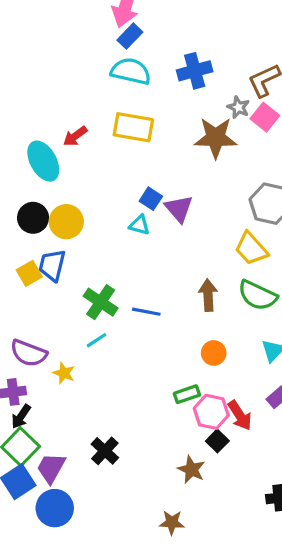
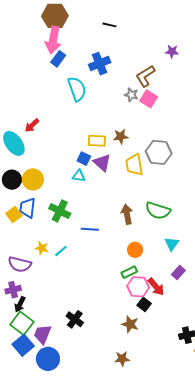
cyan semicircle: (131, 71) -> (77, 89), moved, turned 65
blue cross: (195, 71) -> (100, 64), moved
yellow rectangle: (133, 127) -> (97, 141), moved, size x0.7
brown star: (216, 138) -> (121, 136), moved, size x0.6
yellow trapezoid: (251, 249) -> (134, 165), moved, turned 40
green cross: (101, 302) -> (60, 211), moved
yellow star: (64, 373) -> (42, 248), moved
green rectangle: (187, 394) -> (129, 272), moved

